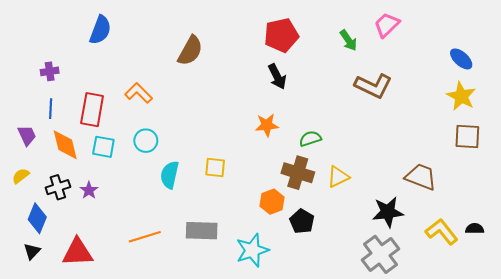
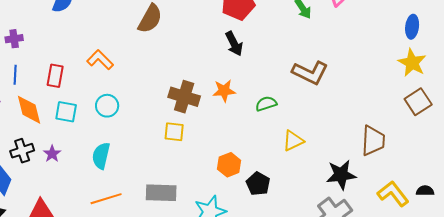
blue ellipse: (461, 59) -> (412, 27), turned 55
brown L-shape: (373, 86) -> (310, 73), moved
red rectangle: (92, 110) -> (55, 76), size x0.7
brown square: (467, 137) -> (418, 102), turned -36
brown cross: (298, 173) -> (184, 97), moved
cyan semicircle: (170, 175) -> (101, 156), moved
brown trapezoid: (421, 177) -> (373, 141), turned 72

